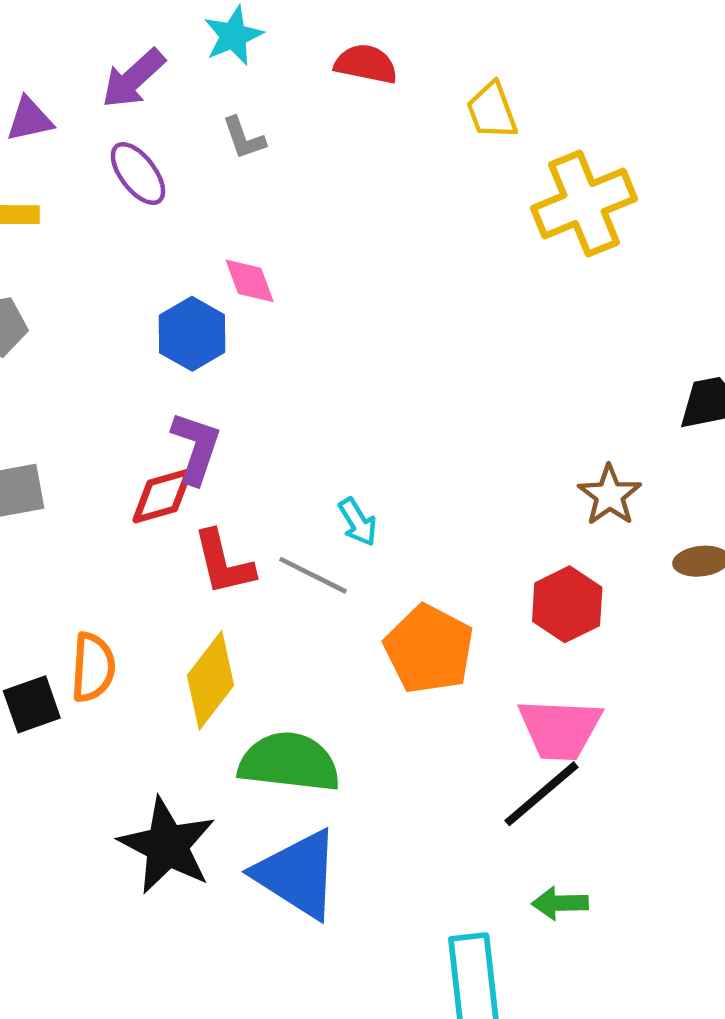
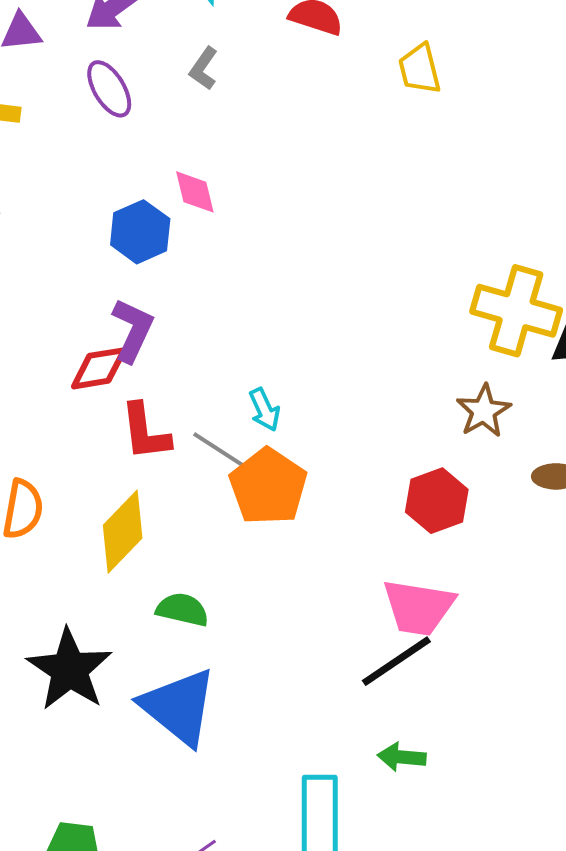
gray L-shape: (244, 138) -> (204, 69), turned 48
yellow cross: (584, 203) -> (516, 311), moved, turned 32
orange pentagon: (429, 649) -> (268, 487), moved
green semicircle: (289, 762) -> (182, 610), size x0.6

